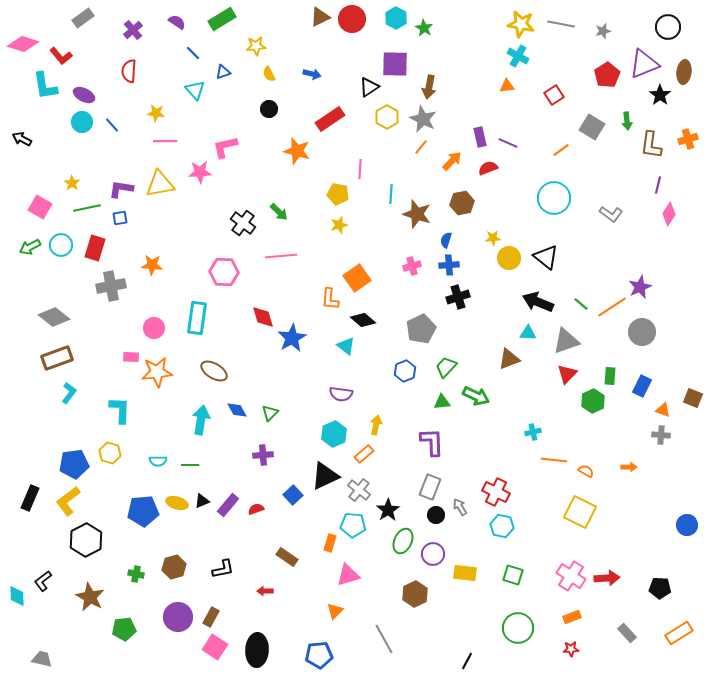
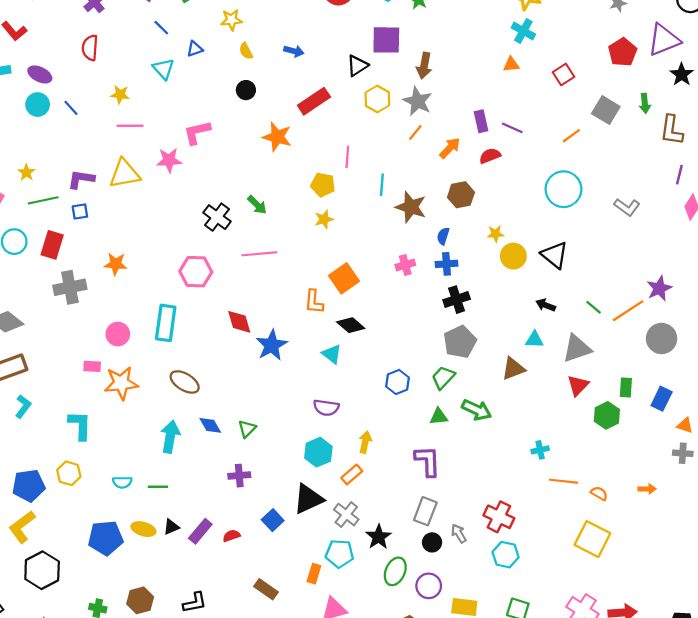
black arrow: (538, 302) -> (546, 305), size x0.6
gray pentagon: (421, 329) -> (460, 342), moved

